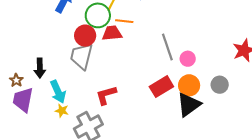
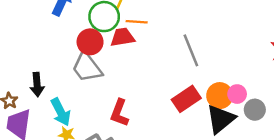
gray trapezoid: (81, 56) -> (87, 67), turned -48
pink circle: (188, 59) -> (237, 94), moved
gray circle: (220, 85) -> (255, 110), moved
red L-shape: (106, 95) -> (119, 113), turned -50

